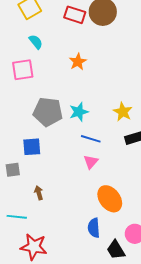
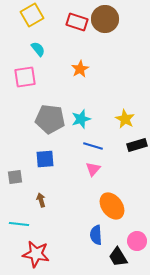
blue square: (32, 147) -> (45, 159), moved

